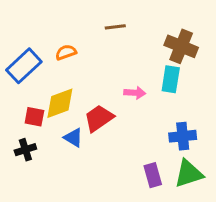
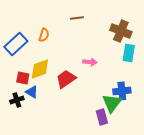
orange semicircle: (66, 52) -> (44, 35), turned 128
cyan rectangle: (171, 79) -> (129, 53), moved
blue triangle: (73, 138) -> (32, 92), moved
green triangle: (189, 174) -> (112, 103), moved, turned -35

